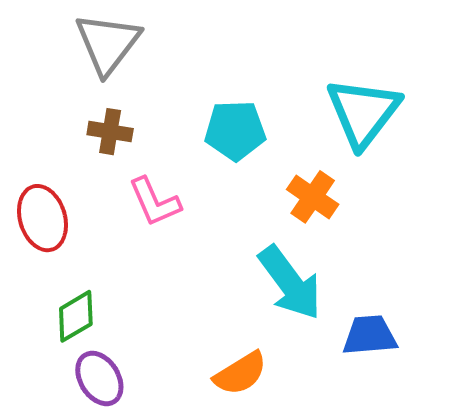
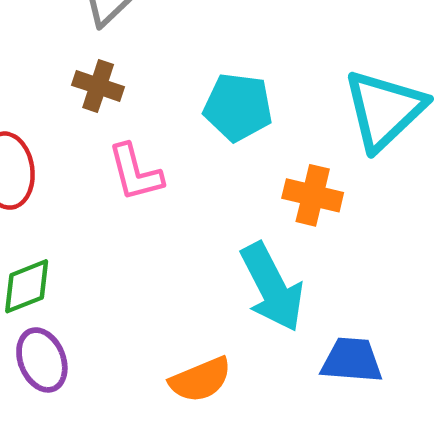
orange cross: (313, 197) -> (313, 195), turned -30

